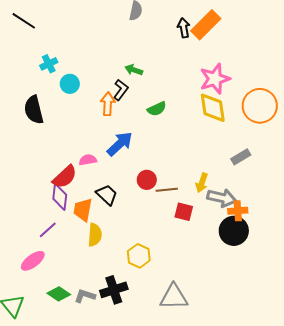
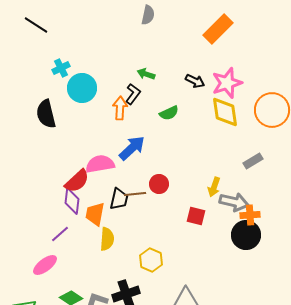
black arrow: (184, 28) -> (195, 81), moved, turned 126
cyan circle: (70, 84) -> (82, 88), size x1.5
pink semicircle: (88, 160) -> (100, 164), size x1.6
brown line: (167, 190) -> (135, 194), moved
black trapezoid: (107, 195) -> (119, 199), turned 60

